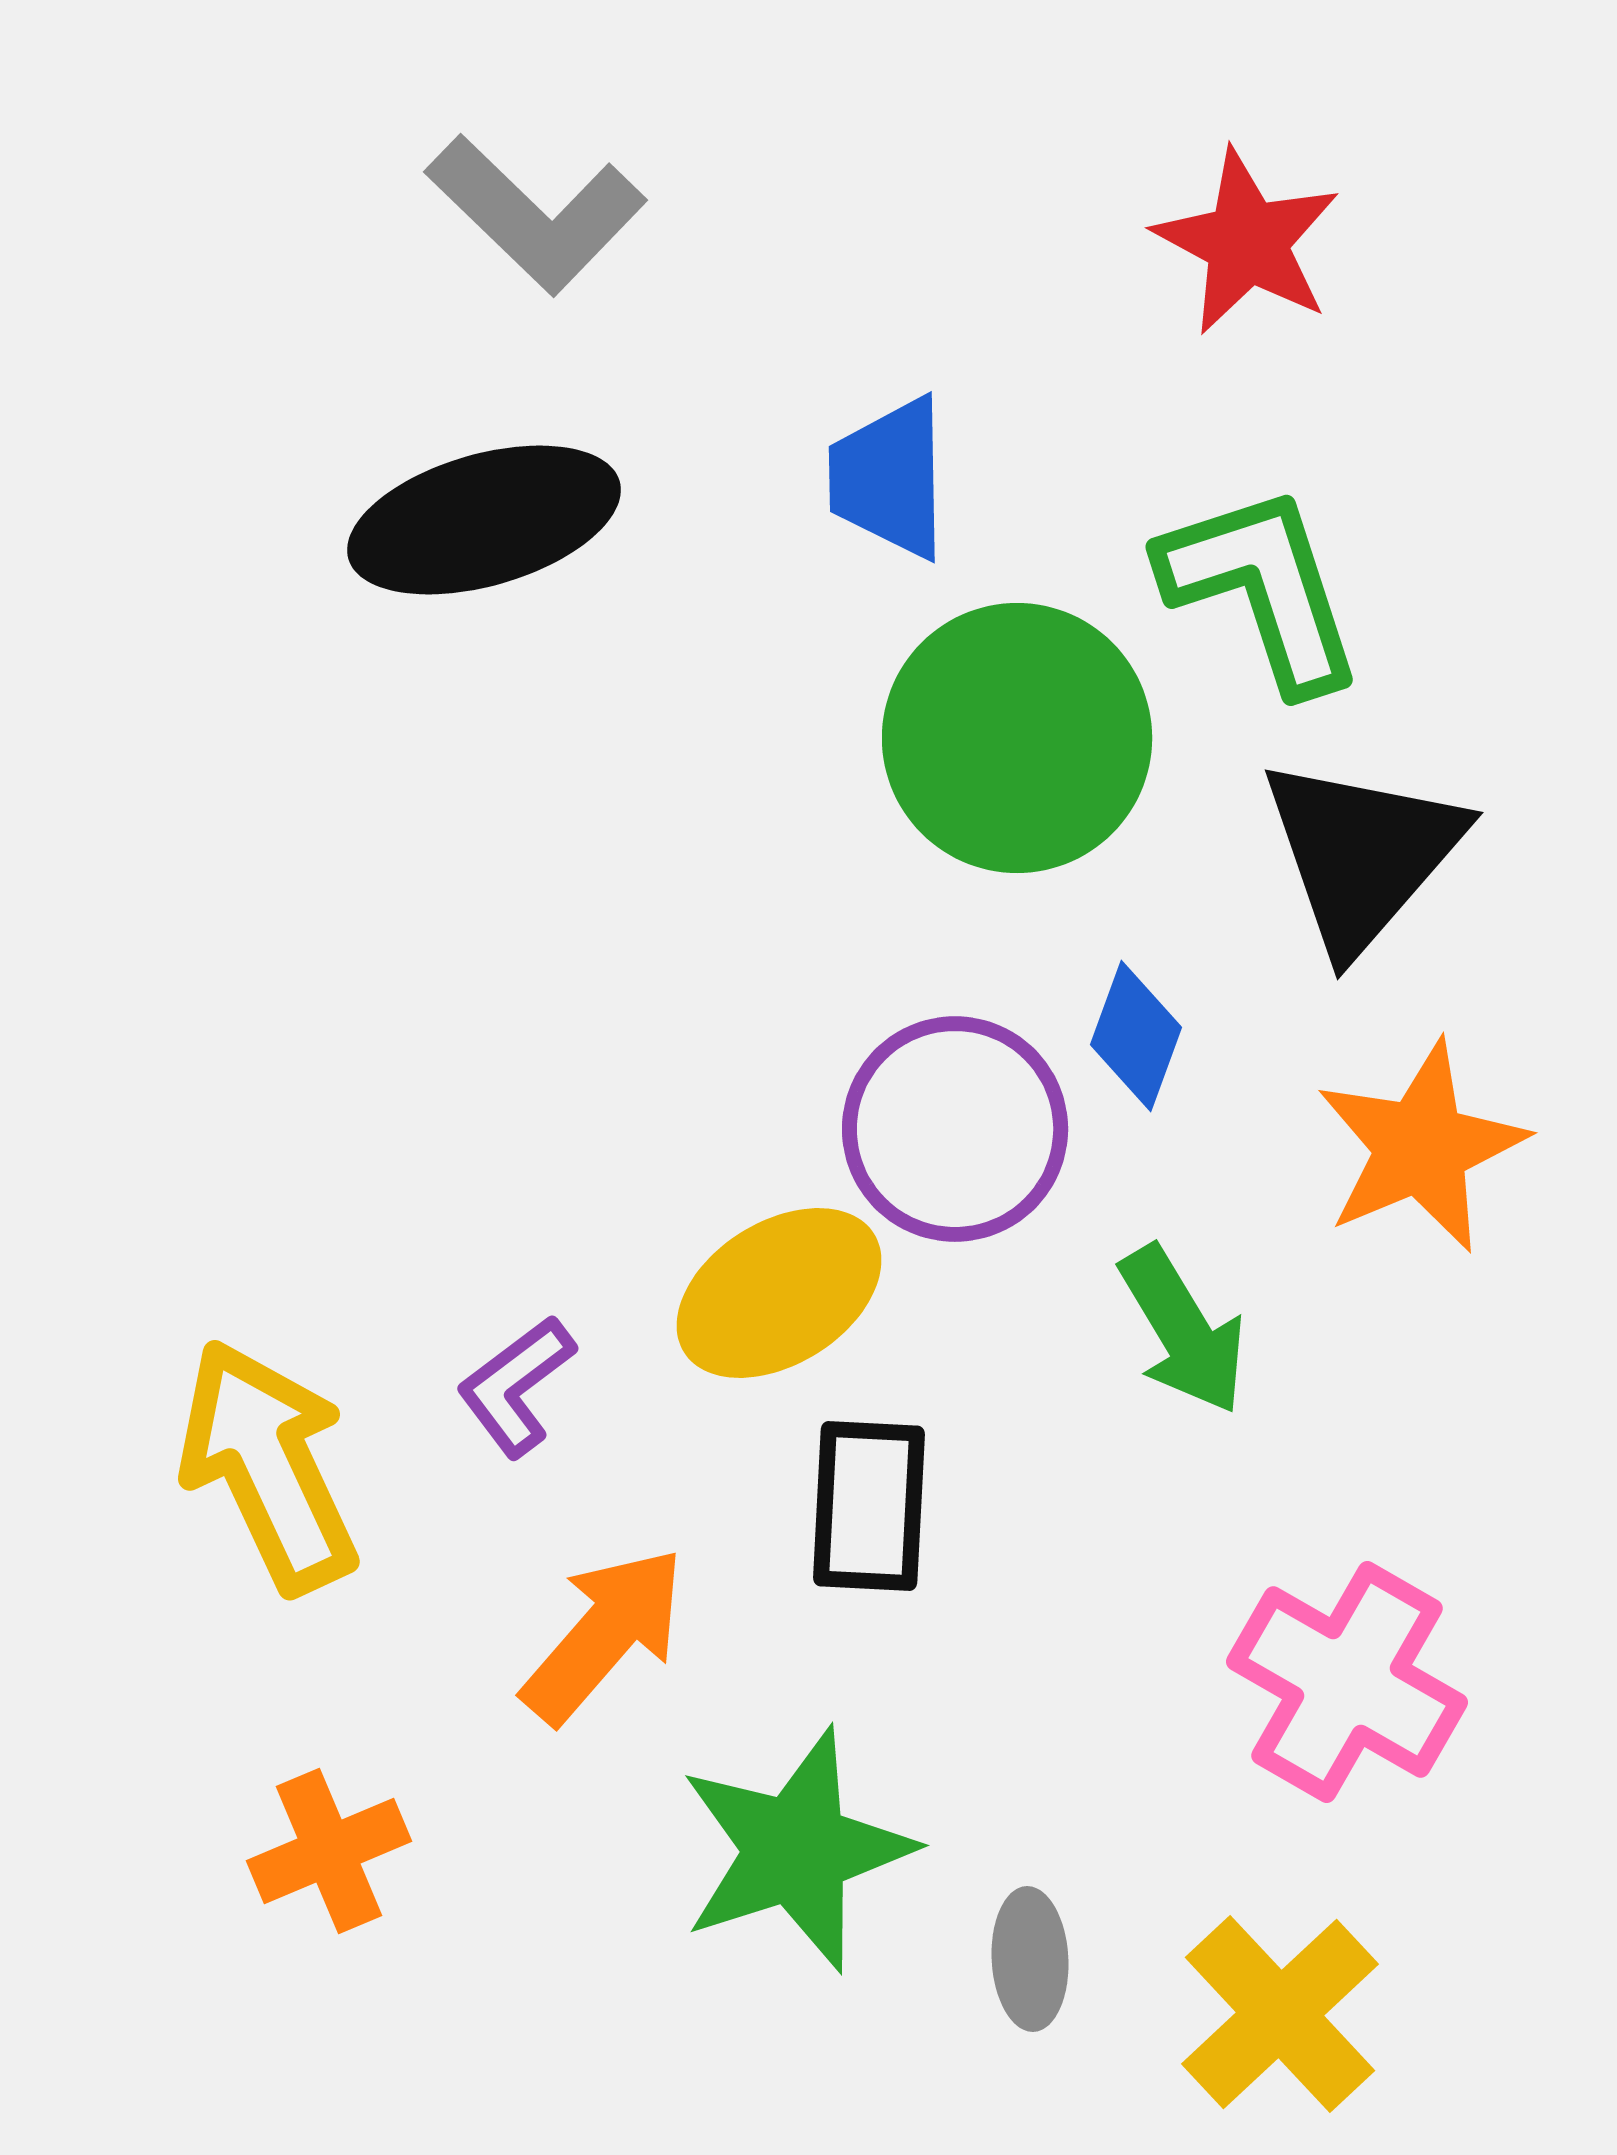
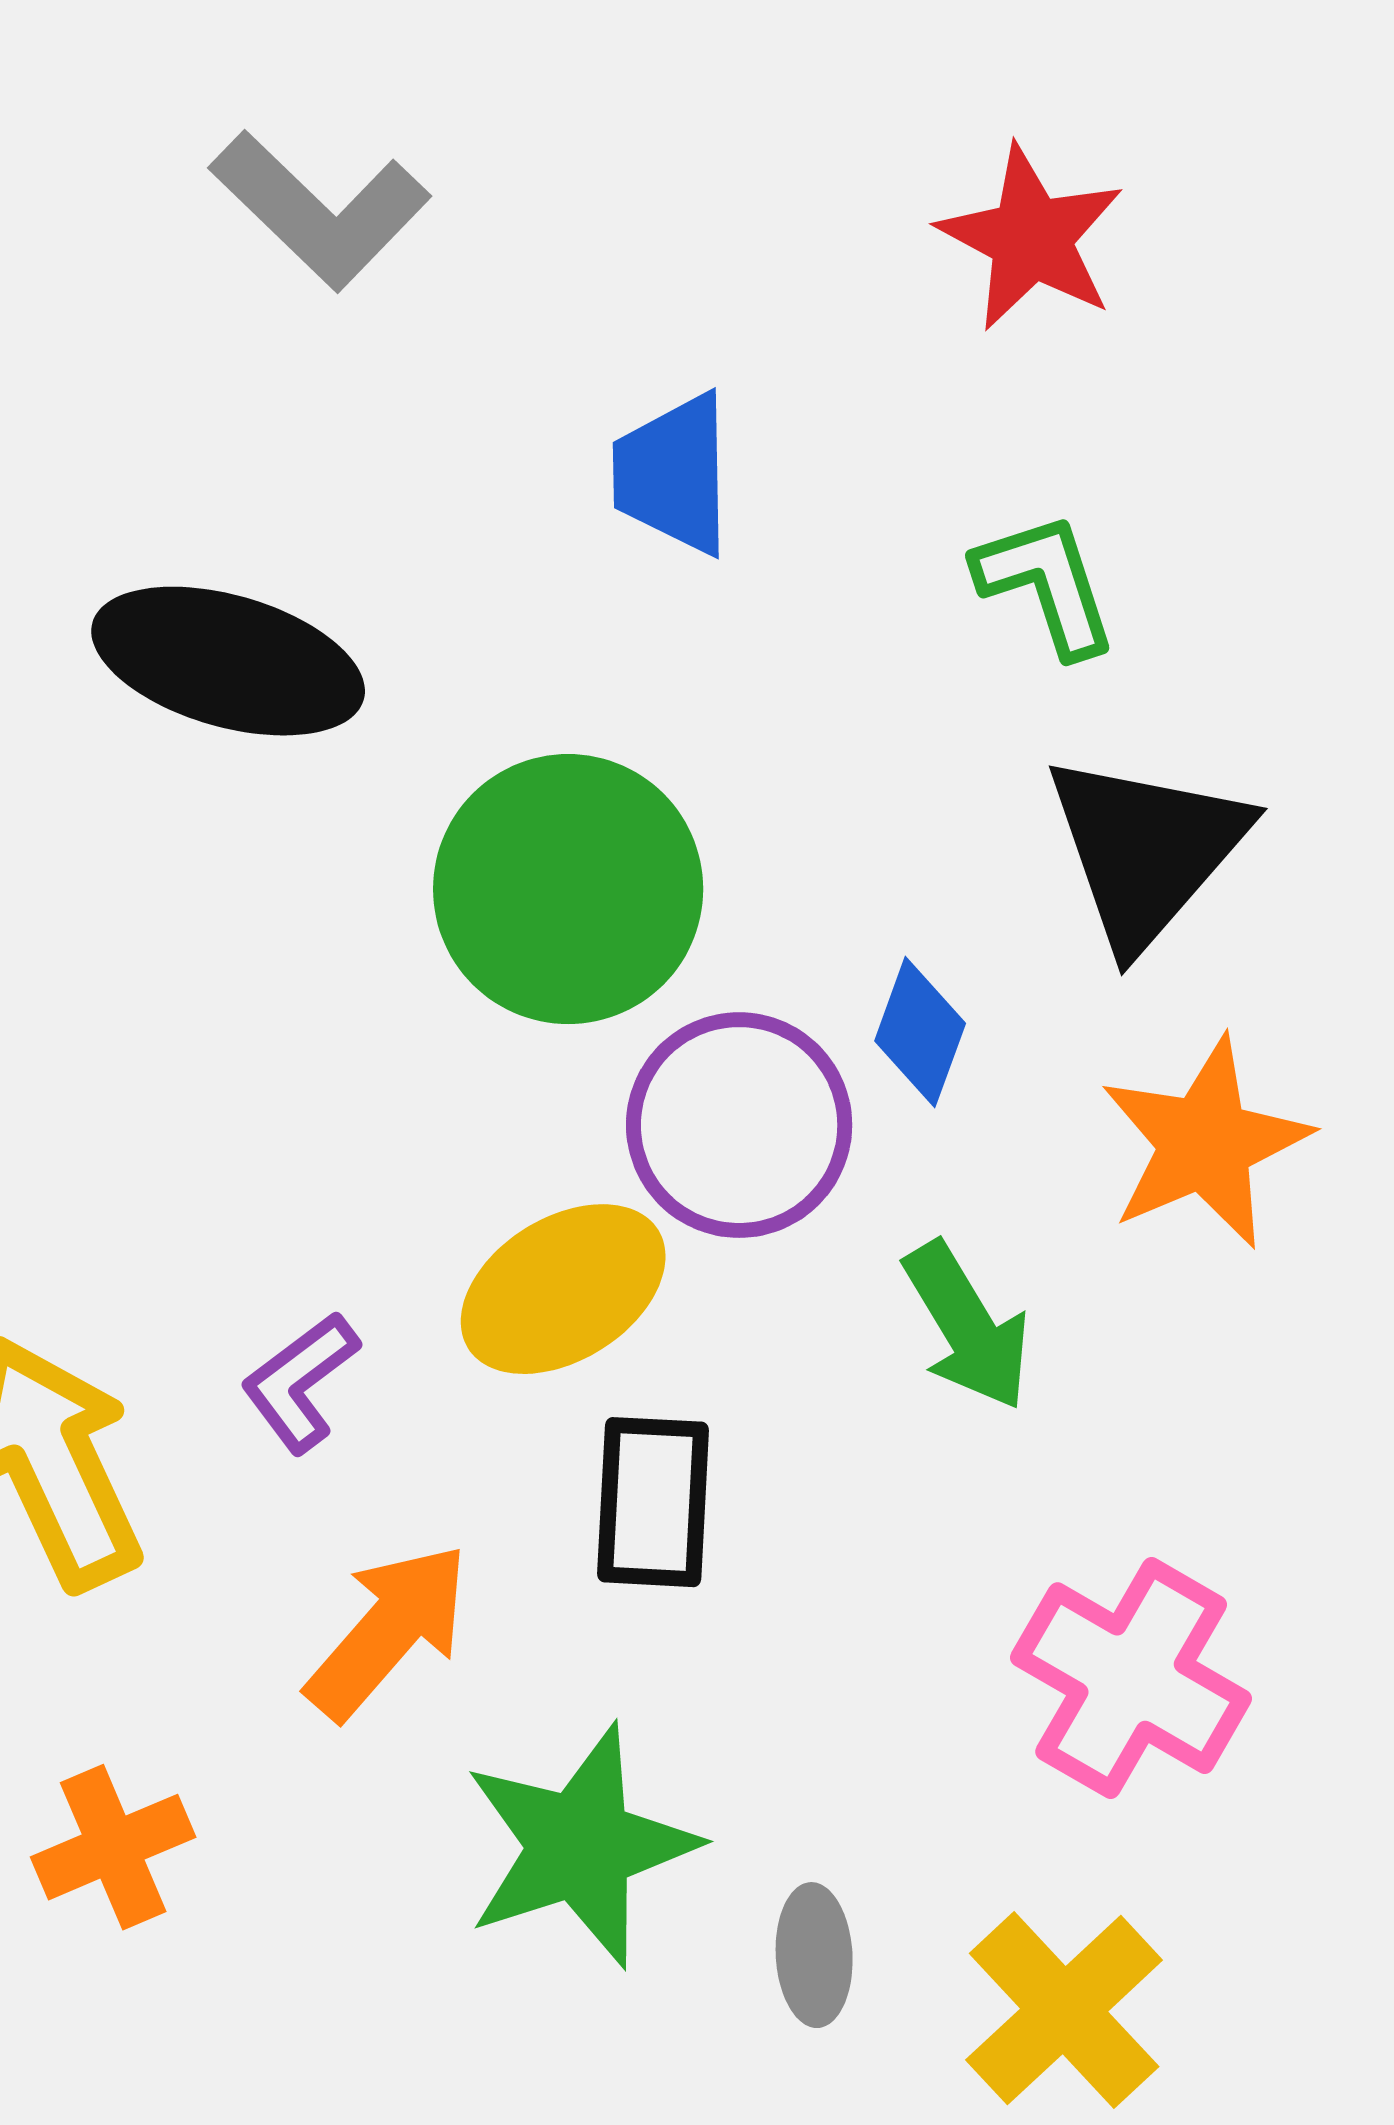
black ellipse: (484, 520) -> (228, 661), moved, turned 32
green L-shape: (1262, 588) -> (1046, 584), size x0.7
green circle: (1017, 738) -> (568, 889), moved

